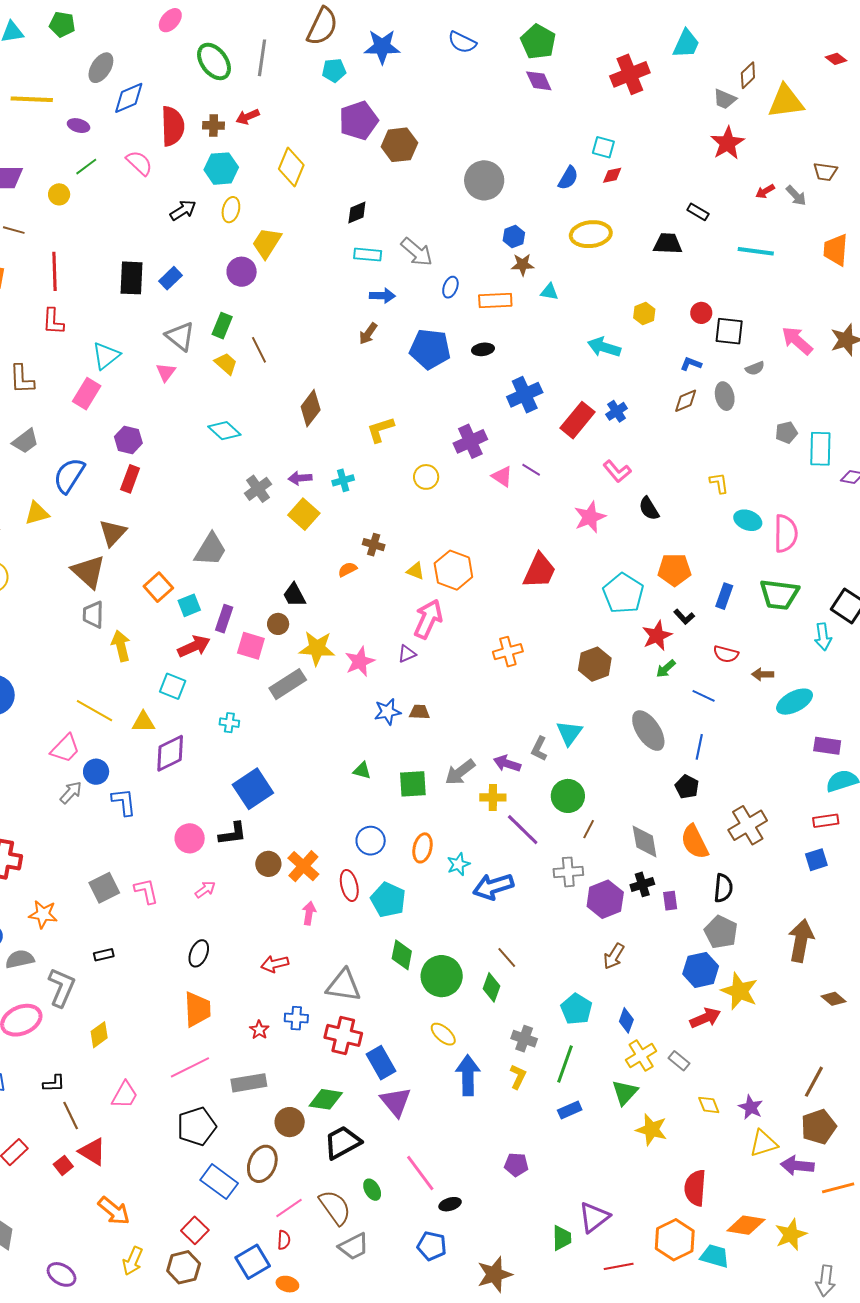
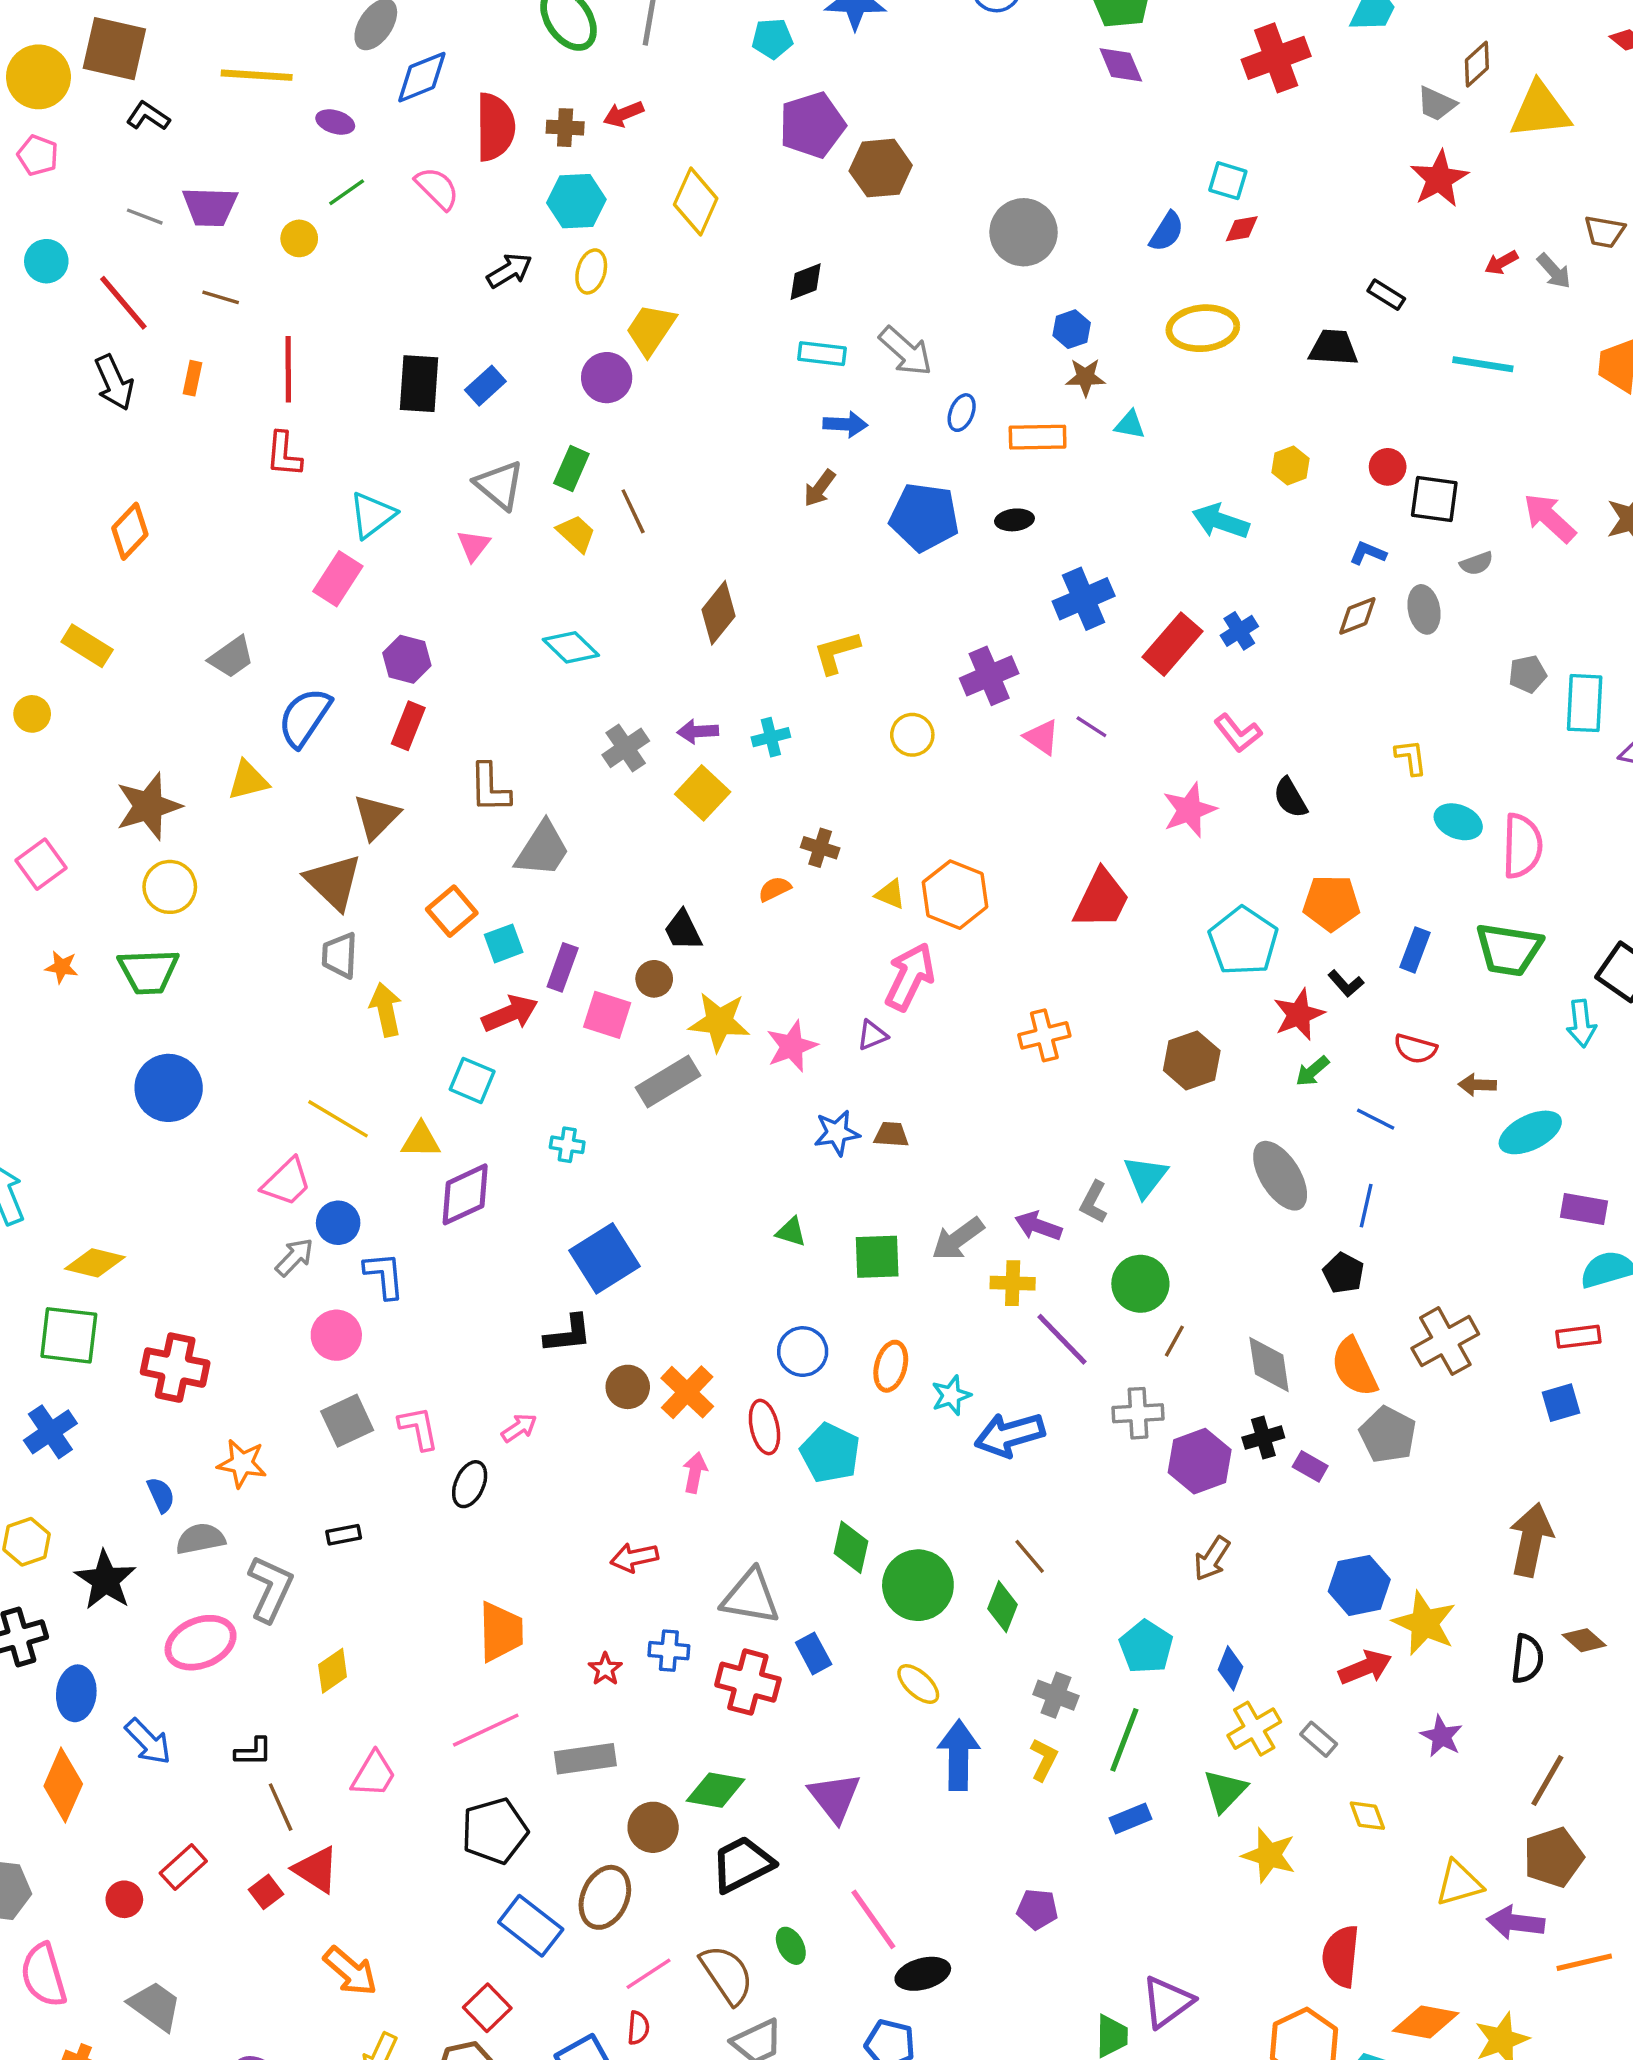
brown L-shape: (22, 379) -> (490, 788), moved
pink circle: (190, 838) -> (336, 1335), moved
black semicircle: (723, 888) -> (1527, 1659), moved
purple rectangle: (670, 901) -> (1310, 1466), turned -54
gray pentagon: (721, 932) -> (1388, 1435), moved
black ellipse: (199, 953) -> (470, 1484), moved
blue rectangle: (381, 1063) -> (814, 1653), moved, size x0.7
purple star: (751, 1107) -> (1441, 1736), moved
black ellipse: (450, 1204) -> (923, 1974), size x1.4

